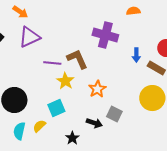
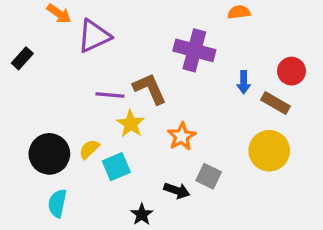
purple triangle: (29, 37) -> (94, 36), moved
yellow semicircle: (39, 126) -> (89, 149), moved

